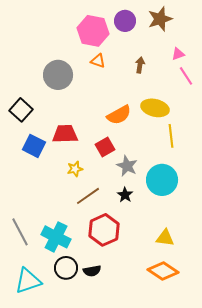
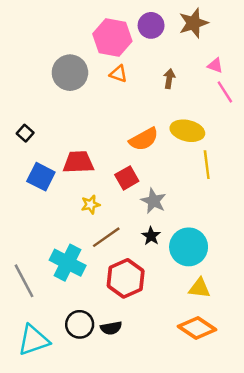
pink triangle: (178, 54) -> (215, 65), turned 40
gray circle: (58, 75) -> (70, 73), moved
black square: (21, 110) -> (25, 133), size x0.6
cyan circle: (162, 180) -> (189, 247), moved
cyan cross: (56, 237) -> (68, 263), moved

